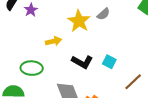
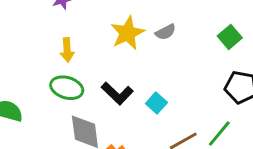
yellow arrow: (53, 41) -> (67, 50), moved, turned 84
green ellipse: (32, 68) -> (67, 88), moved

